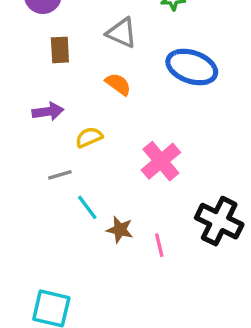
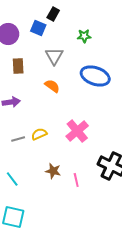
gray triangle: (122, 33) -> (54, 56), turned 36
yellow semicircle: (89, 137) -> (39, 134), moved
cyan line: (87, 207) -> (12, 179), moved

